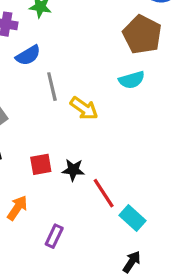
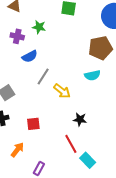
brown pentagon: (142, 35) -> (101, 48), turned 30
gray line: (52, 87) -> (43, 77), turned 42
black star: (73, 170) -> (80, 120), moved

